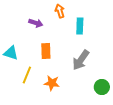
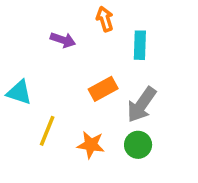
orange rectangle: (46, 51) -> (103, 89), moved, turned 63
green circle: (102, 87) -> (138, 145), moved

